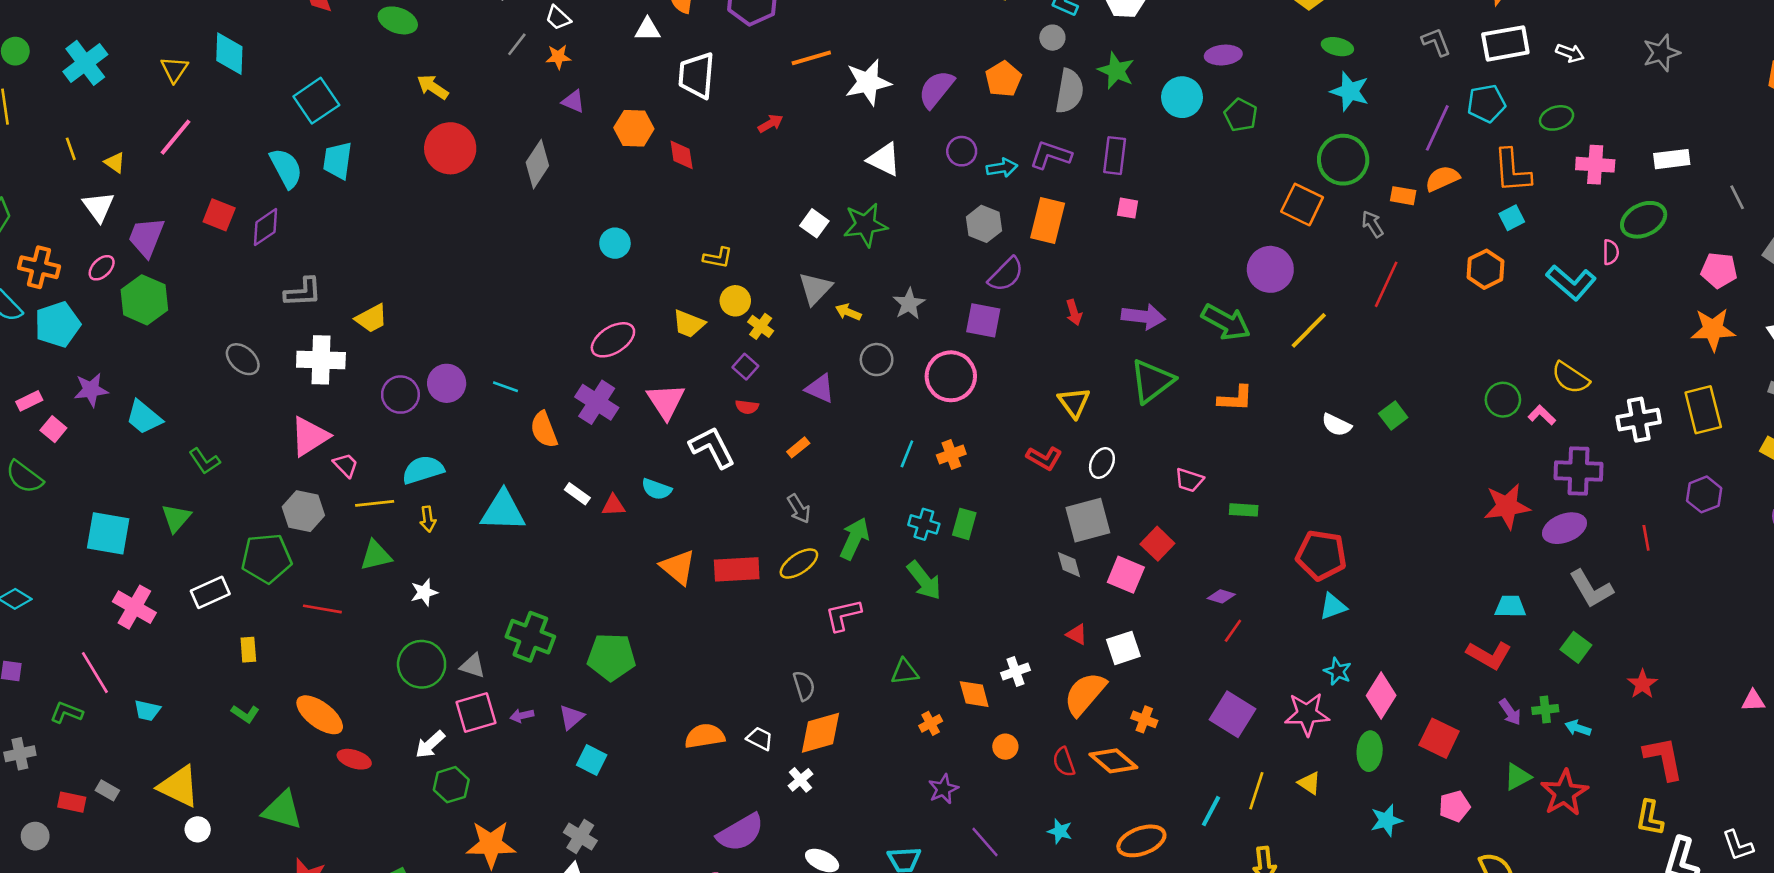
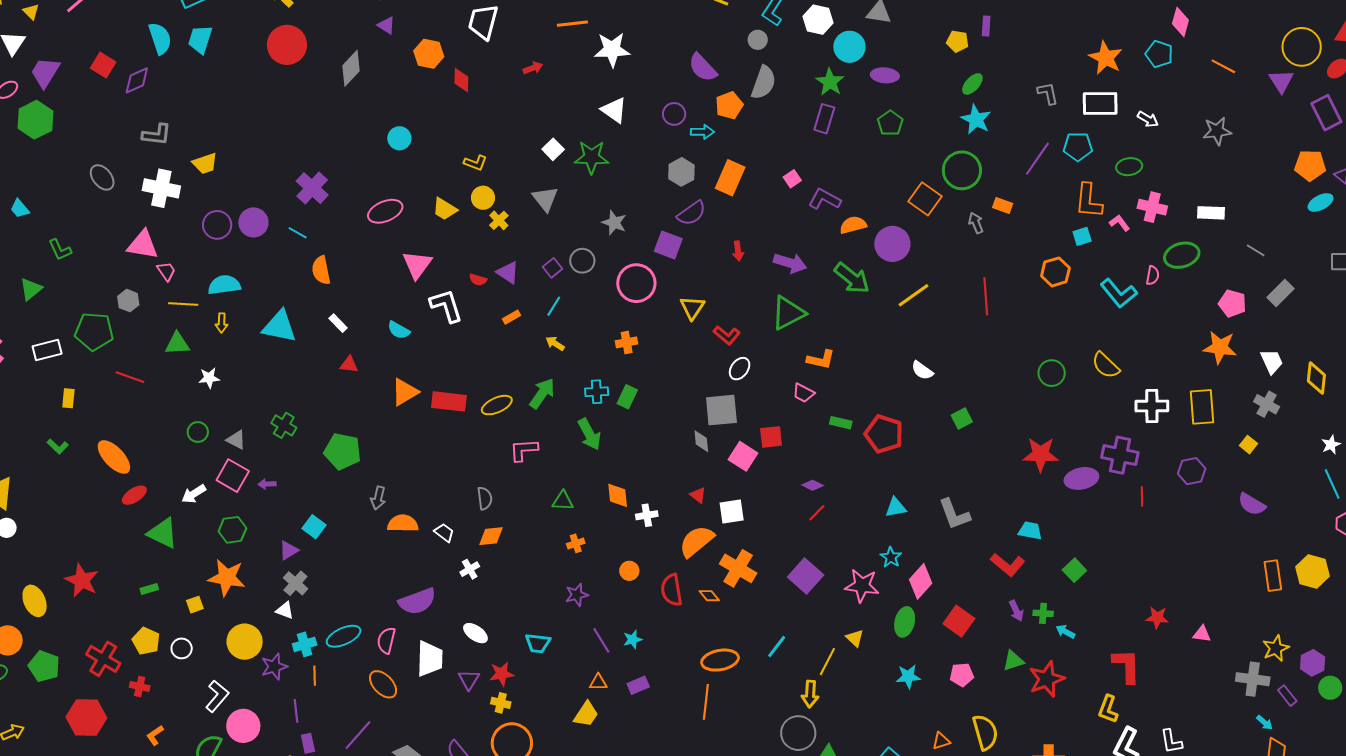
green ellipse: (1337, 47) -> (972, 84), turned -70
green star: (1116, 71) -> (830, 82), moved
orange pentagon: (1003, 79) -> (729, 105), moved
purple semicircle: (936, 89) -> (703, 68), moved, turned -92
cyan circle: (1182, 97) -> (849, 47), moved
purple L-shape: (1051, 155) -> (824, 199), moved
purple rectangle: (1115, 156) -> (824, 119), moved
orange semicircle: (1442, 178) -> (853, 225), moved
gray line: (1737, 197) -> (1256, 250), turned -42
pink square: (1128, 208) -> (792, 179), turned 36
red line: (1386, 284) -> (986, 296), moved, turned -39
gray triangle: (815, 288) -> (545, 199), turned -32
gray star: (909, 304) -> (614, 223), turned -30
yellow arrow: (848, 312) -> (555, 343), moved
purple square: (745, 367) -> (552, 268), moved
purple triangle: (820, 388) -> (508, 273), moved
orange L-shape: (1235, 398) -> (821, 359), moved
purple cross: (597, 402) -> (312, 188), moved
yellow triangle: (1074, 402) -> (692, 308), moved
pink L-shape: (1542, 415) -> (1120, 223), moved
green square: (1393, 416) -> (962, 418), moved
cyan trapezoid: (144, 417) -> (20, 209), size x0.7
pink triangle: (310, 436) -> (143, 245), turned 32
cyan line: (907, 454) -> (554, 306), moved
red L-shape: (1044, 458) -> (727, 335), moved
purple cross: (1579, 471) -> (1120, 455), moved
red triangle: (613, 505) -> (349, 364), moved
gray arrow: (799, 509) -> (378, 498), moved, turned 35
gray hexagon: (303, 511) -> (128, 301), size x0.7
cyan cross: (924, 524) -> (597, 392), turned -30
red square: (1157, 544) -> (771, 437), turned 30
red pentagon: (1321, 555) -> (884, 434), moved
orange triangle: (678, 567) -> (405, 392), turned 40
gray L-shape: (1591, 589) -> (954, 514), moved
green cross: (530, 637) -> (284, 425), size x0.7
green circle: (422, 664) -> (198, 432), size x0.6
red star: (1642, 684) -> (1157, 618), moved, turned 30
orange diamond: (974, 694) -> (618, 495), moved
pink square: (476, 712) -> (233, 476), turned 36
purple triangle: (572, 717) -> (289, 550), moved
orange cross: (1144, 719) -> (738, 568), size x1.8
orange diamond: (820, 733) -> (491, 536), size x0.7
red ellipse: (354, 759) -> (134, 495), turned -60
orange diamond: (1113, 761) -> (709, 596), size x0.6
red semicircle: (1064, 762) -> (672, 590), size x1.4
green hexagon: (451, 785) -> (232, 530), moved
yellow line: (1256, 791) -> (827, 662), moved
green triangle: (282, 810) -> (163, 533), moved
cyan star: (1060, 831) -> (633, 639), moved, turned 30

